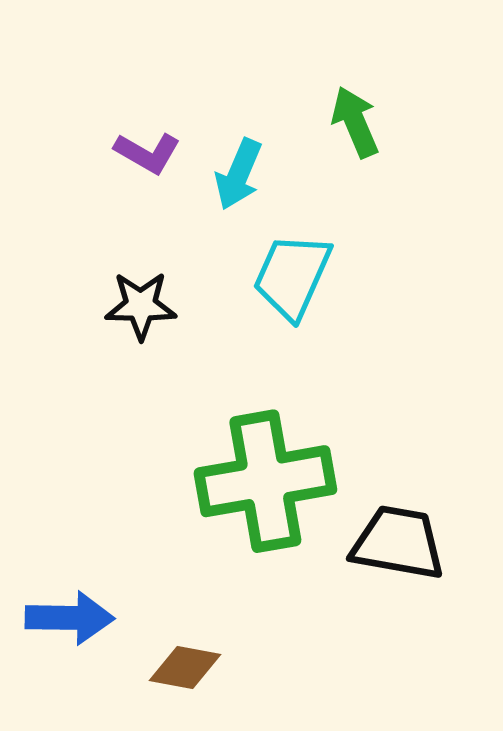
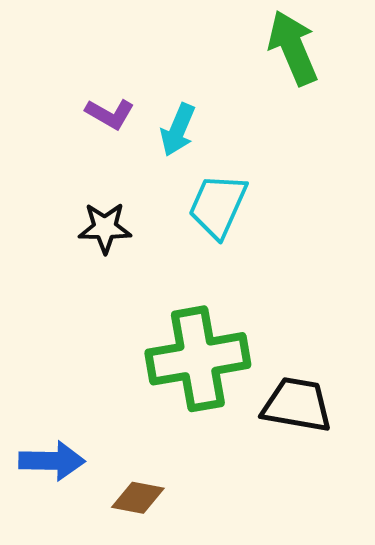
green arrow: (355, 122) -> (293, 48), moved, size x1.4

